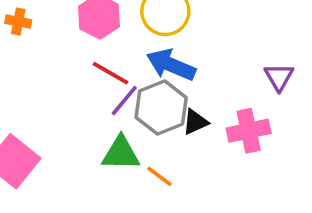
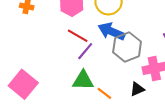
gray hexagon: (161, 108) -> (127, 47), moved
black triangle: (195, 122) -> (137, 89), moved

